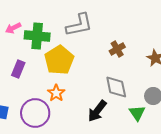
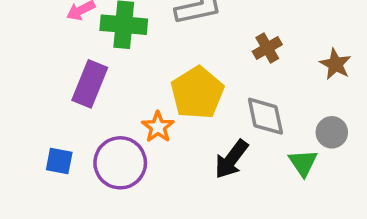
yellow pentagon: (59, 60) -> (197, 93), moved
purple rectangle: (18, 69) -> (90, 84), size x1.4

